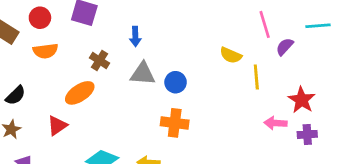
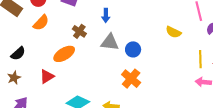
orange semicircle: (45, 51) -> (41, 23), turned -42
yellow line: (256, 77) -> (200, 59), moved
orange cross: (175, 123) -> (131, 79), turned 30

